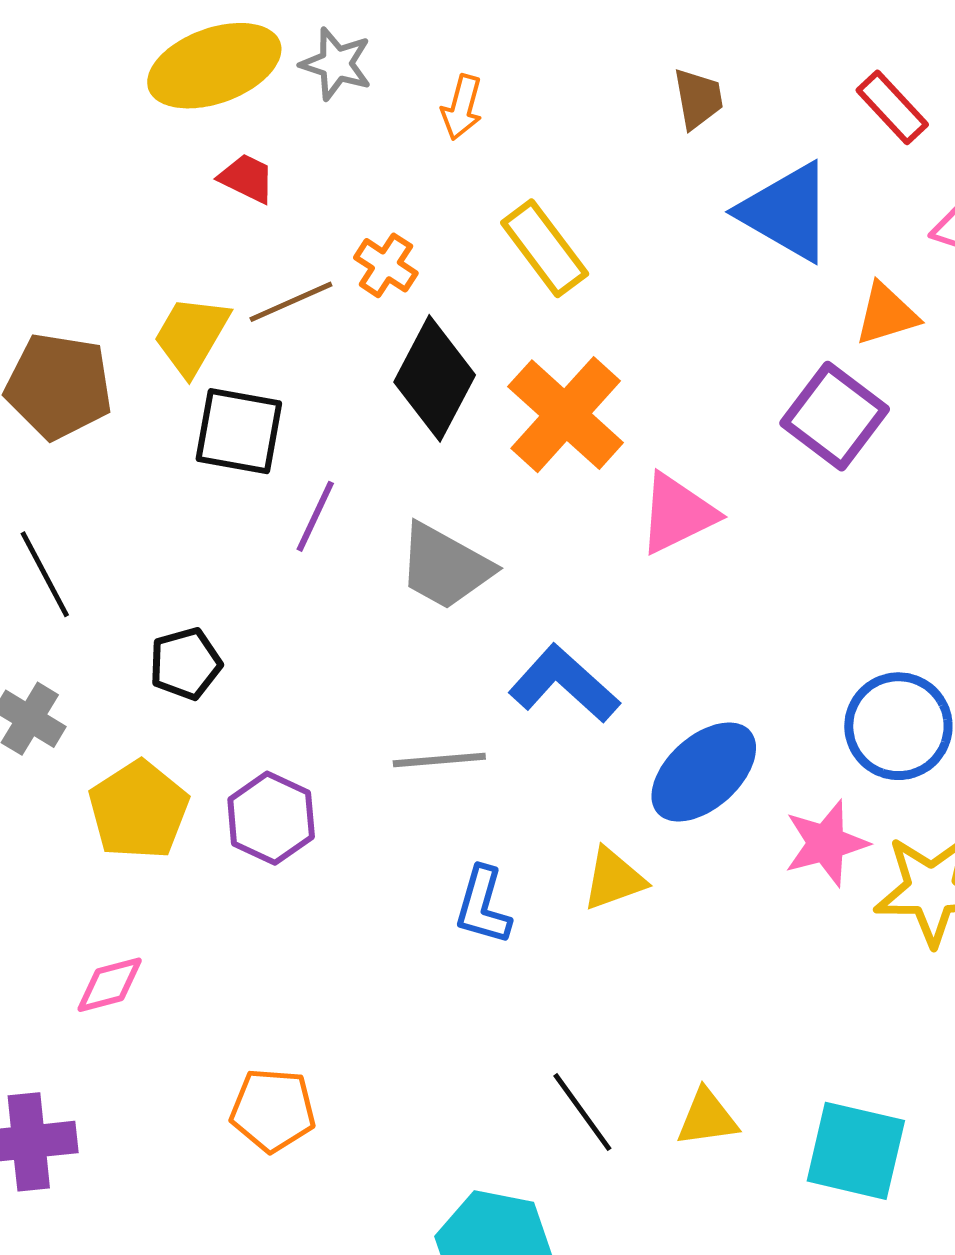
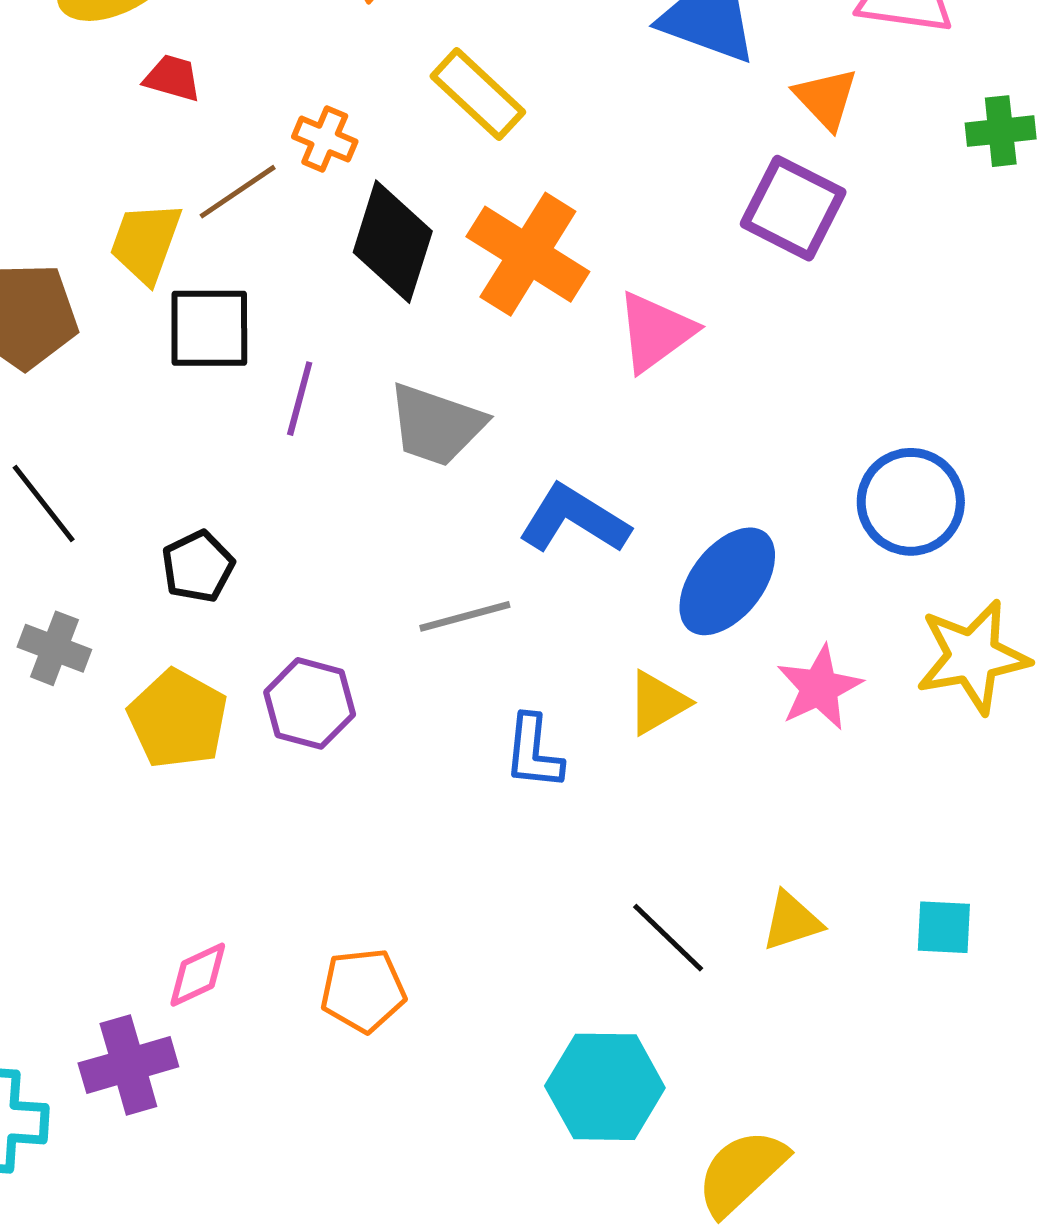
orange triangle: (886, 314) -> (826, 98), turned -46
pink star: (826, 843) -> (819, 688), moved
pink diamond: (110, 985) -> (198, 975), moved
cyan square: (856, 1151) -> (944, 927), size x0.6

